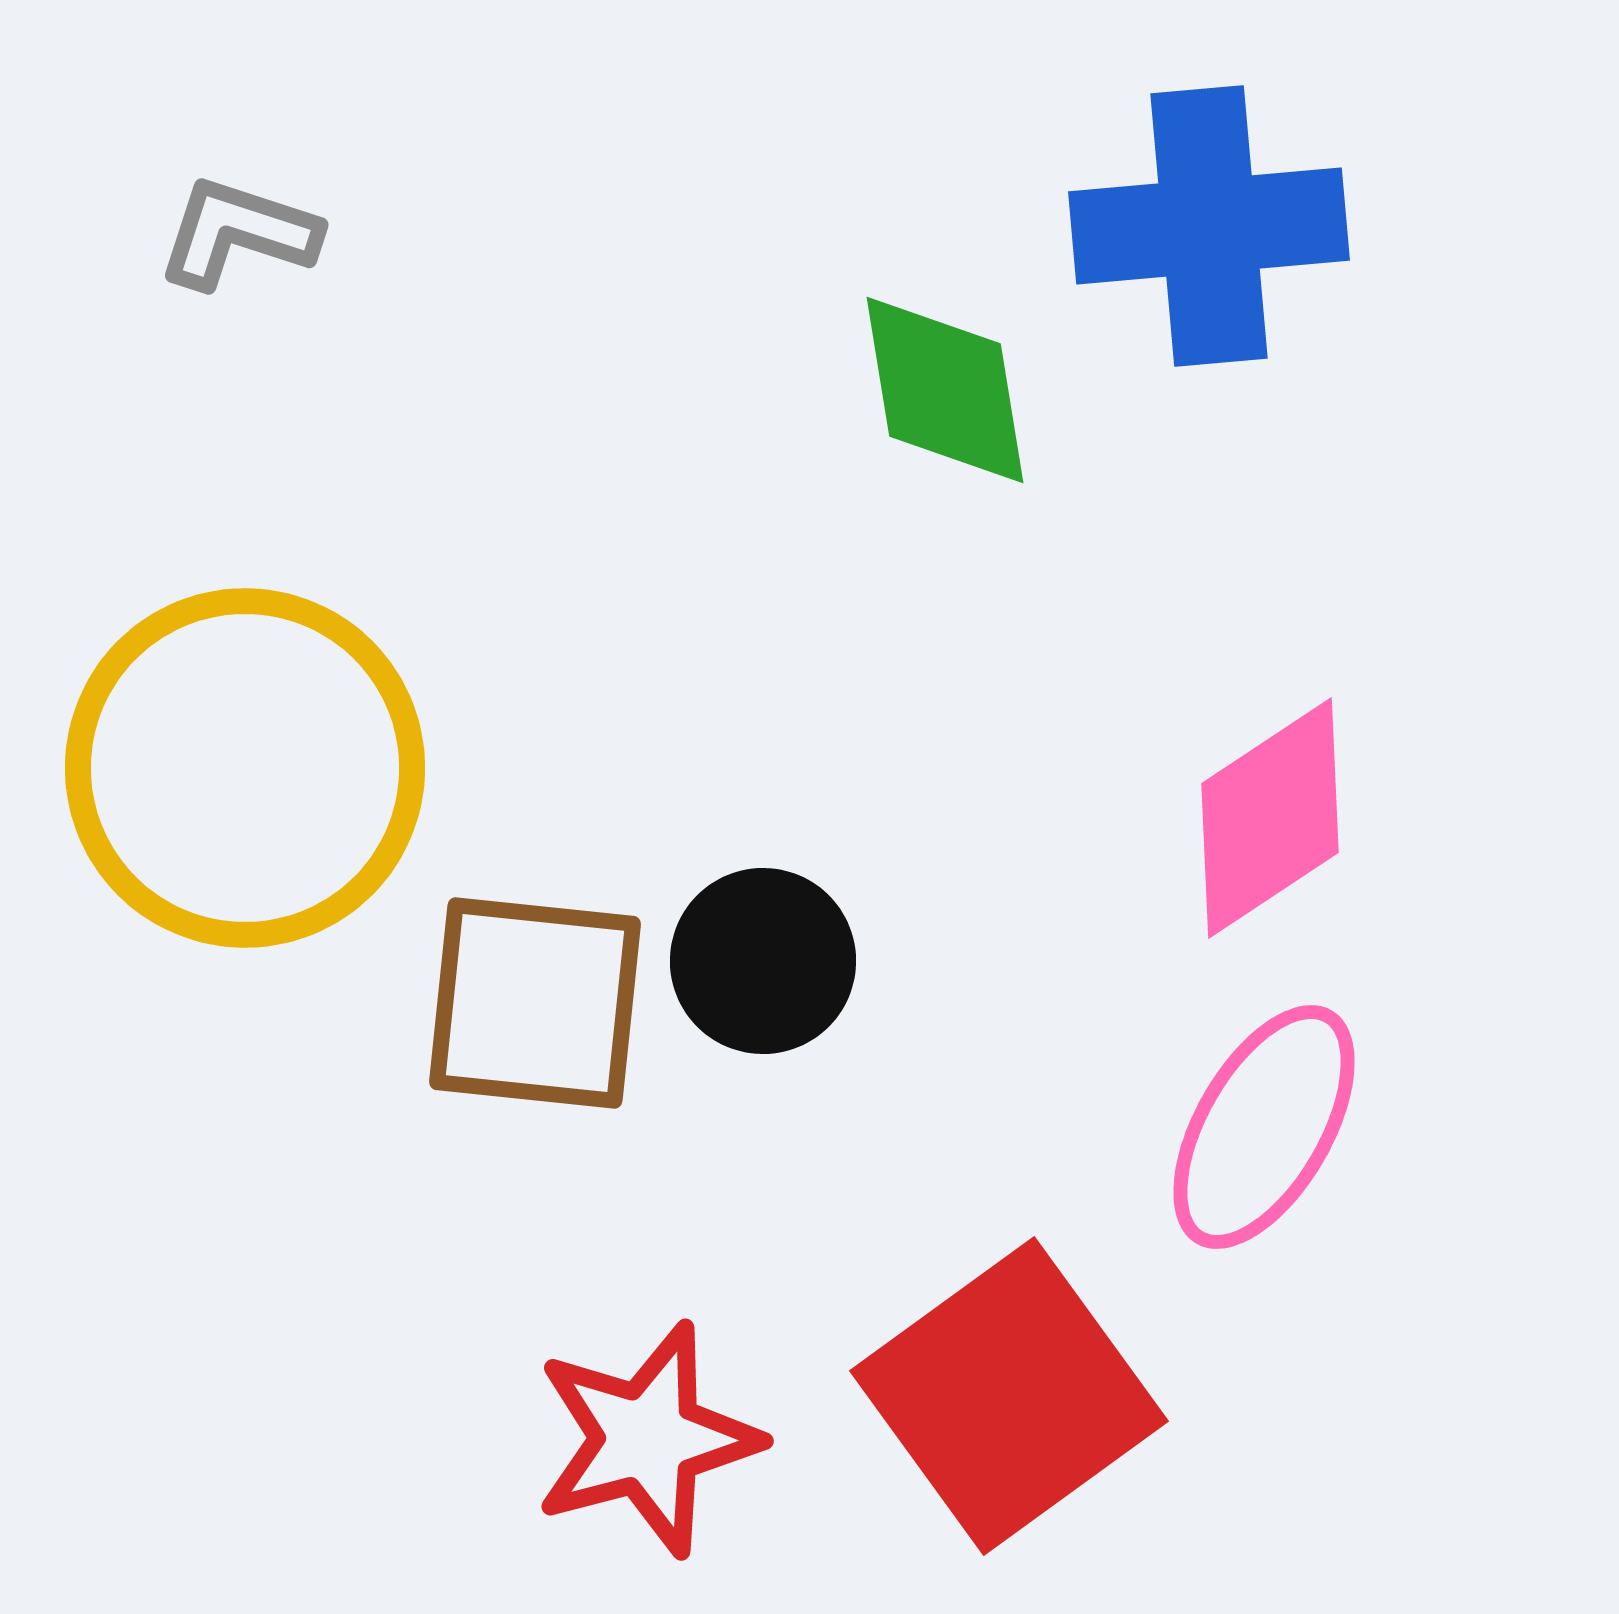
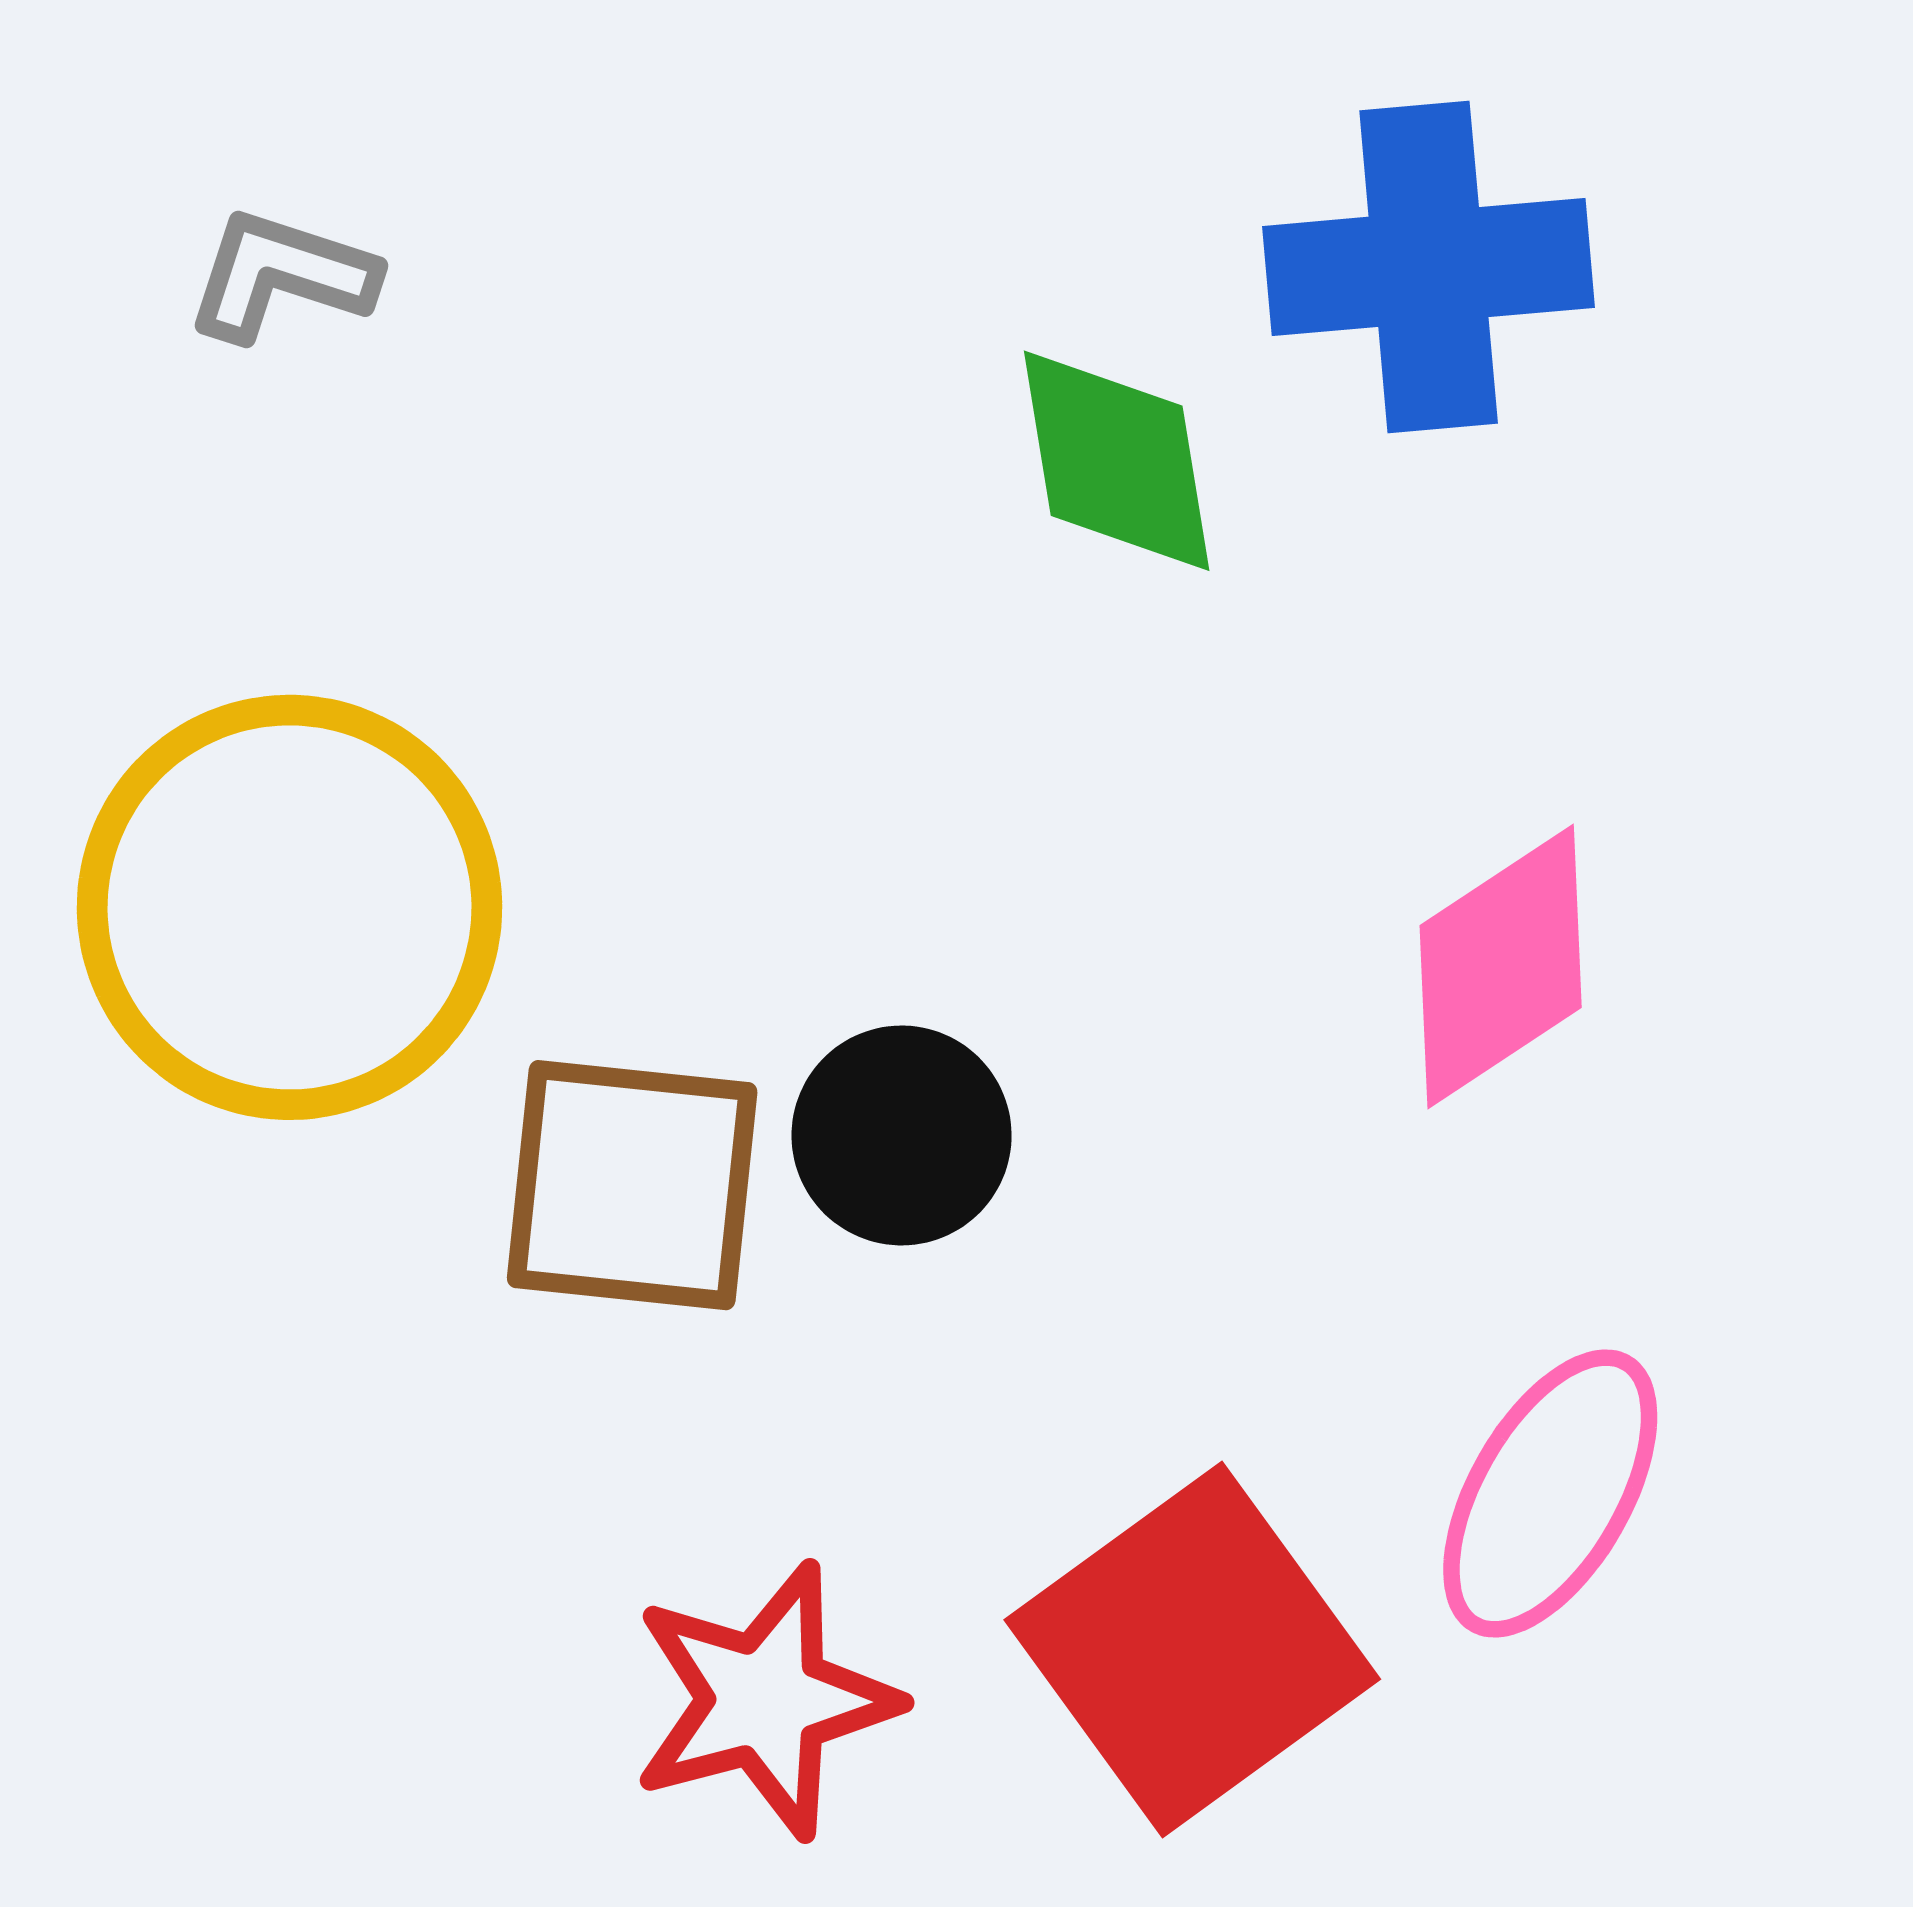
pink ellipse: (1264, 1127) -> (1550, 1493), moved

